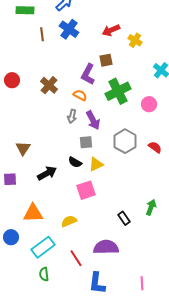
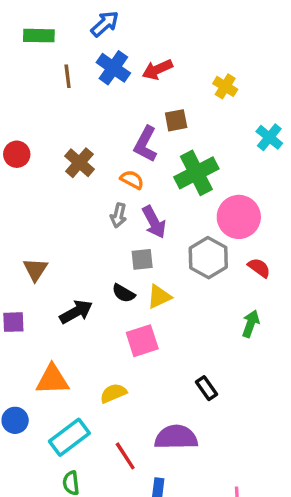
red arrow: (111, 30) -> (157, 69), moved
pink circle: (149, 104) -> (239, 217), moved, size x1.6
green arrow: (151, 207) -> (251, 324), moved

